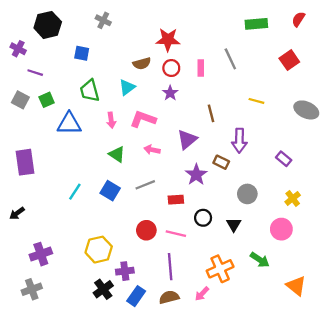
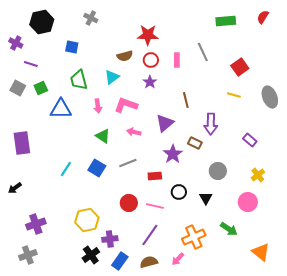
red square: (289, 60) -> (240, 67), moved
yellow line: (256, 101) -> (234, 95), moved
gray ellipse: (306, 110) -> (270, 97), turned 45
purple line: (170, 267) -> (150, 235), turned 40

